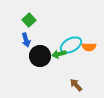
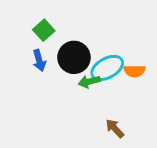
black circle: (40, 56) -> (74, 57), moved

